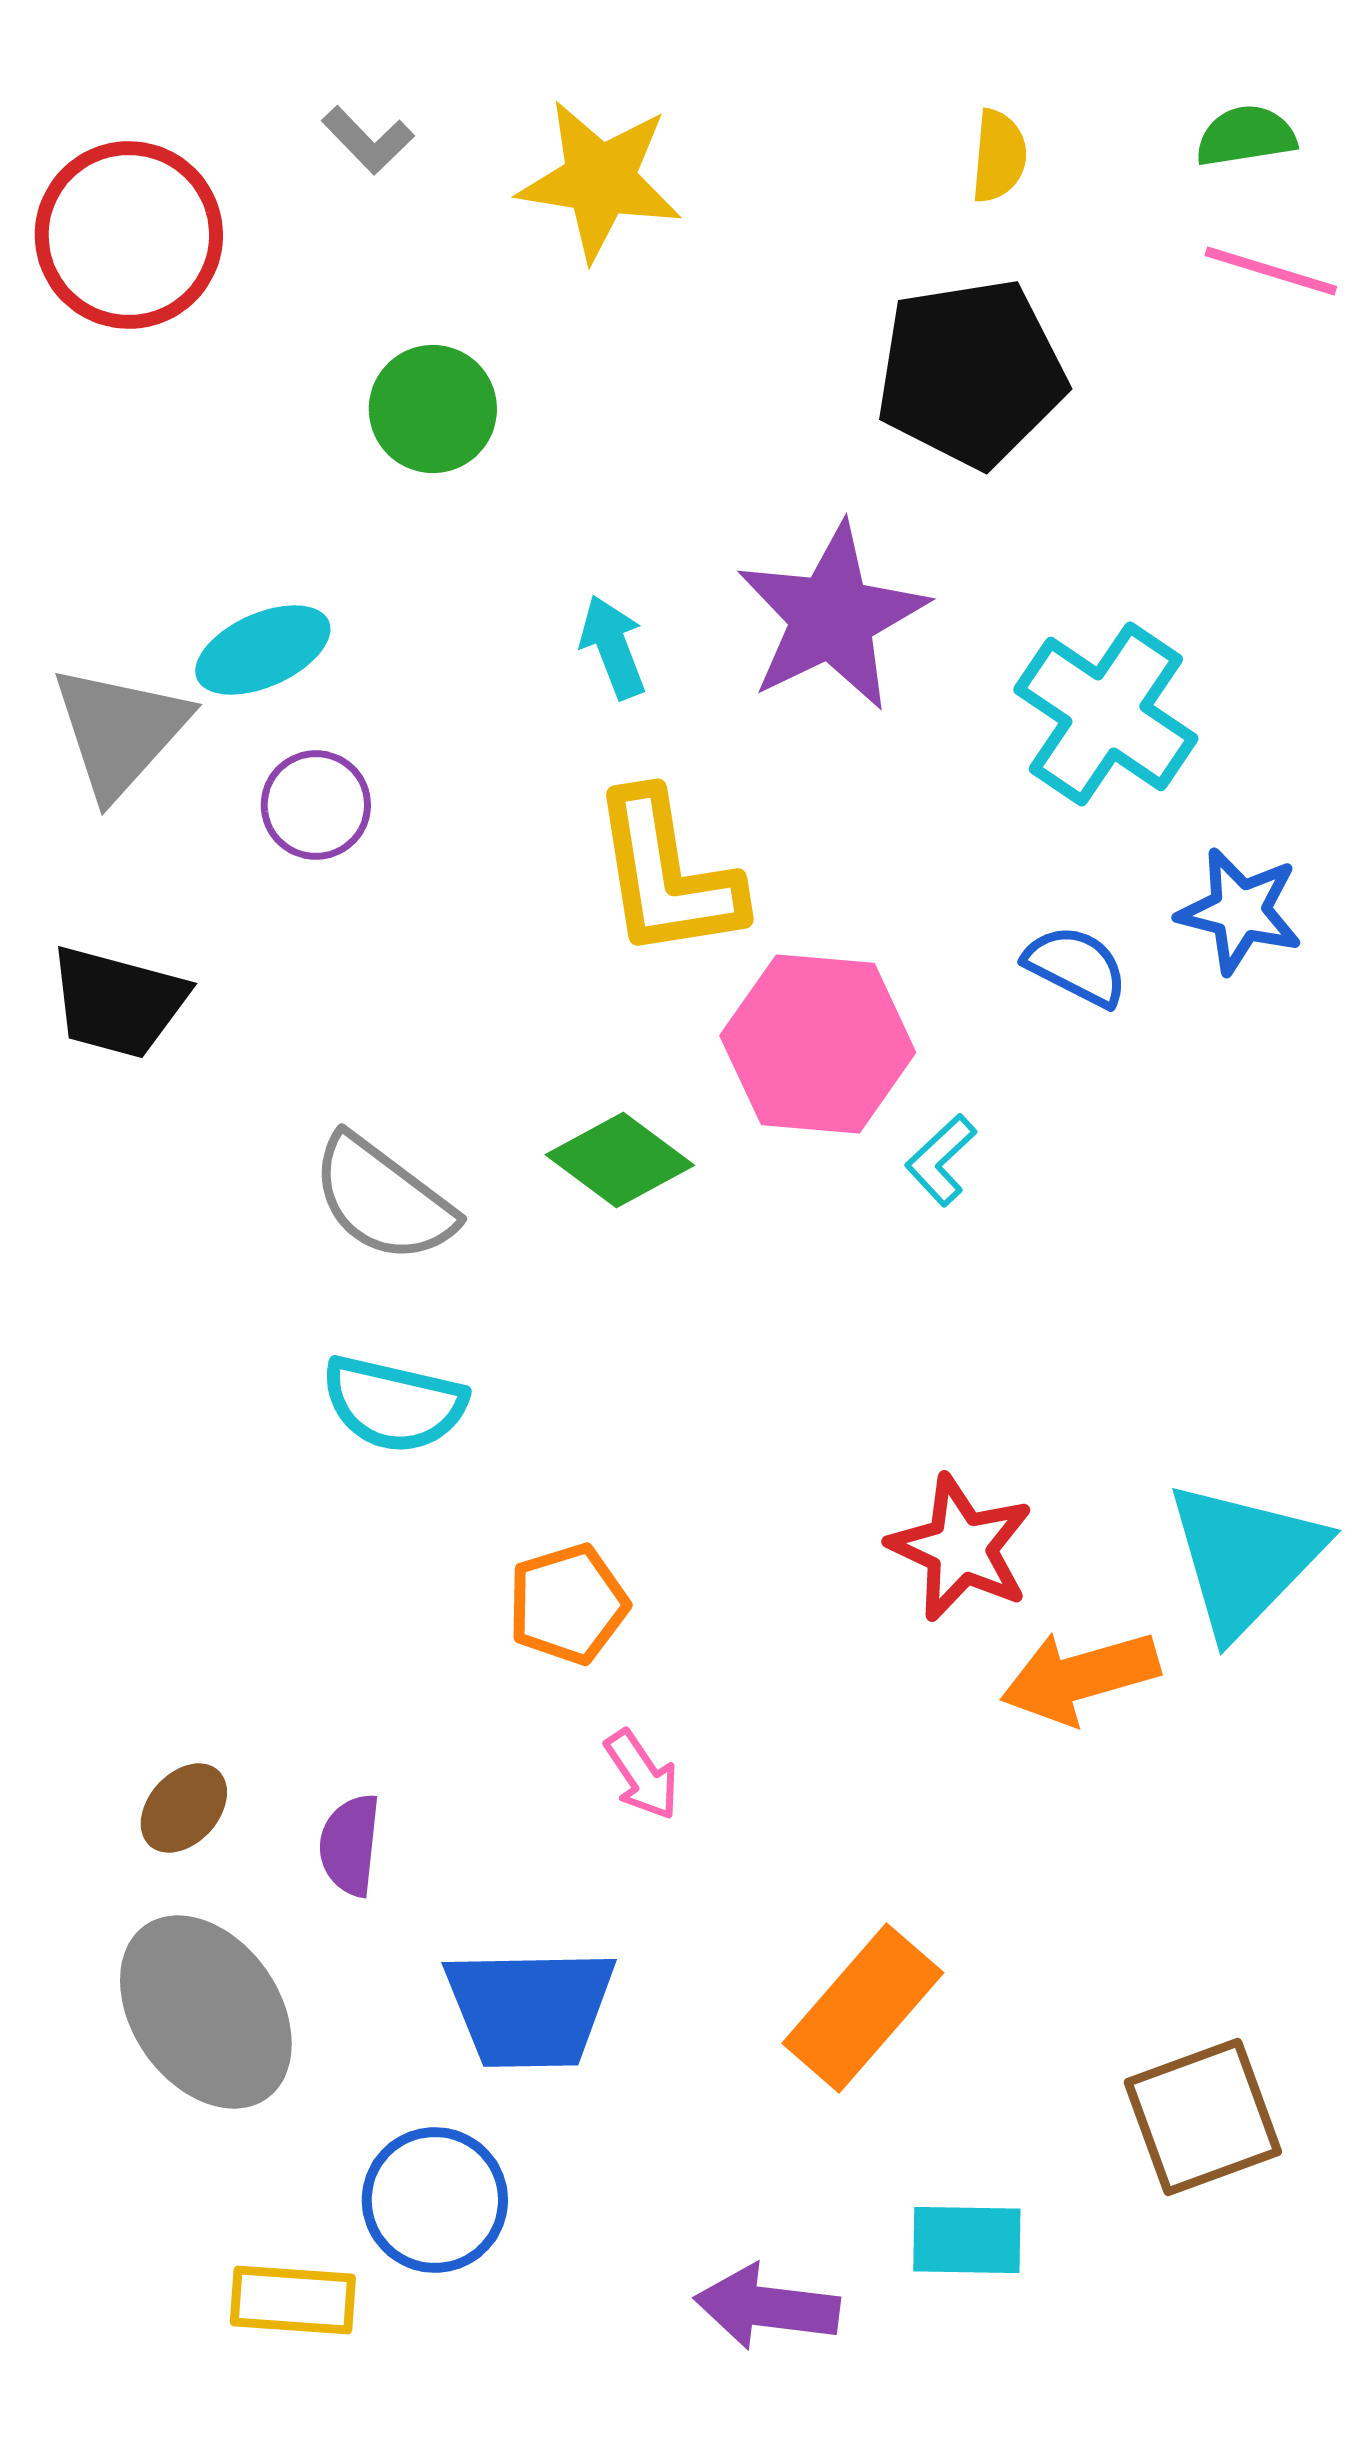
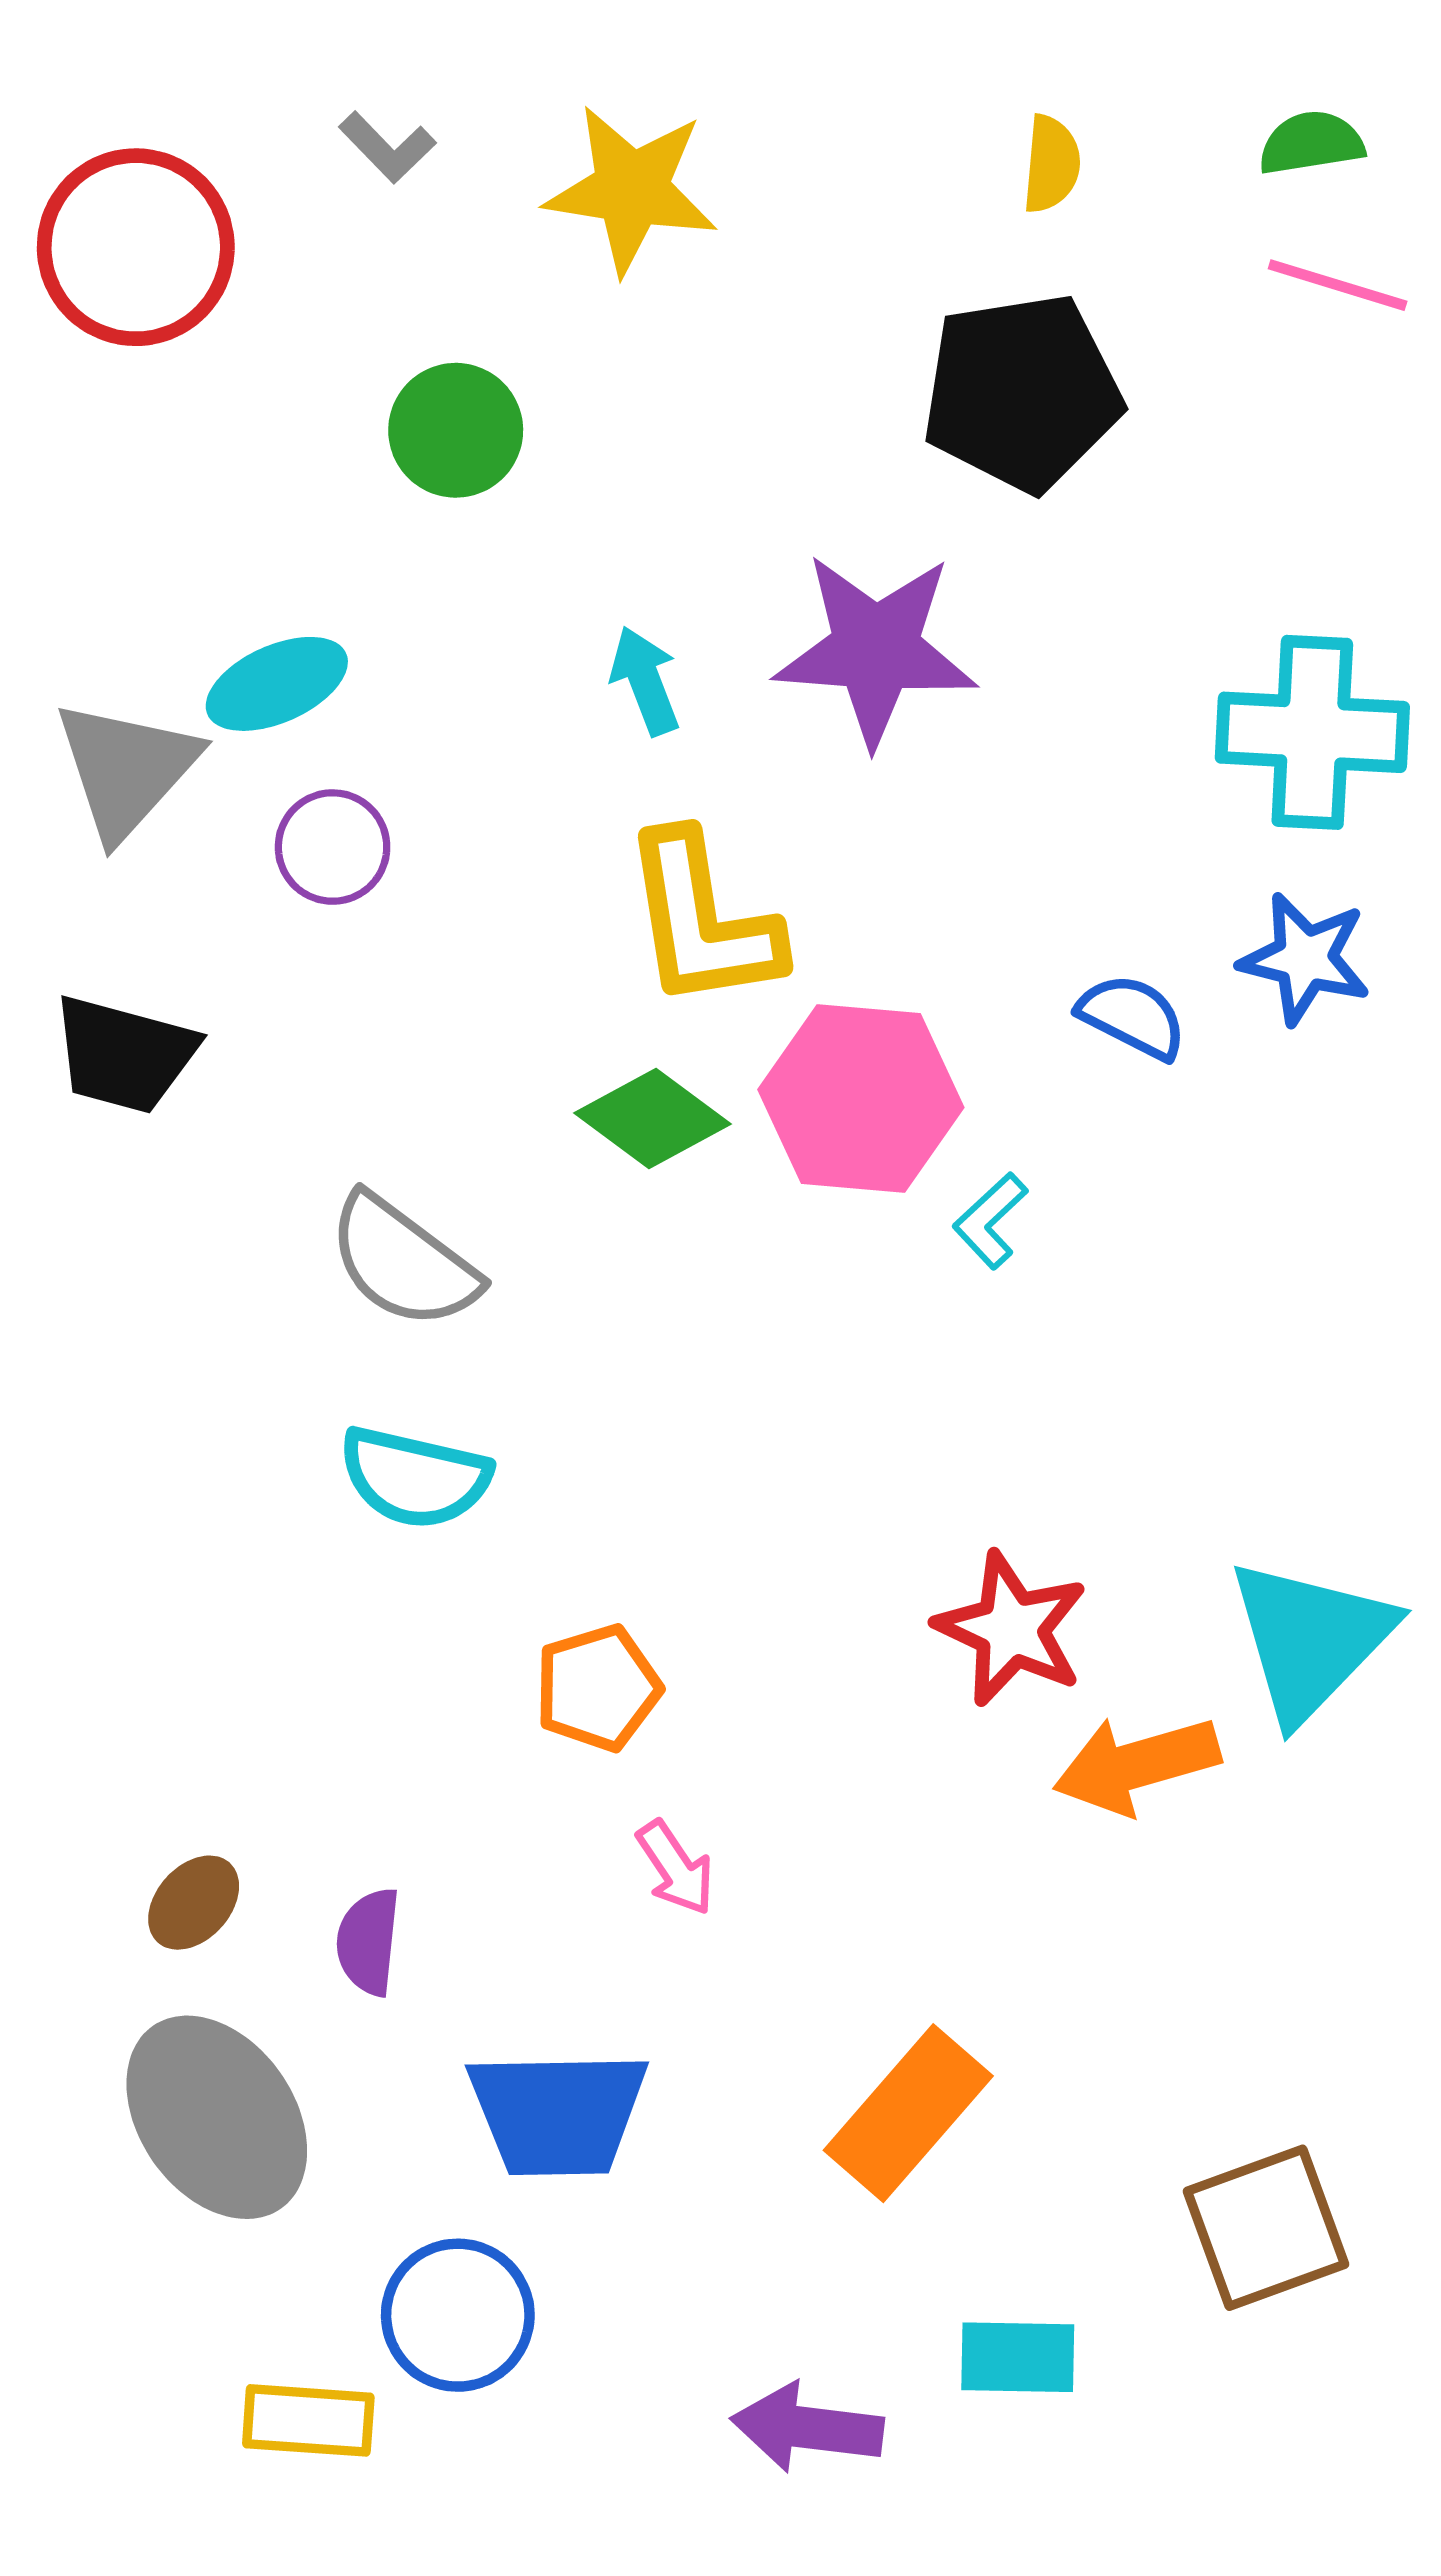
purple star: (832, 617) -> (876, 649), turned 30
cyan cross: (1106, 714) -> (1312, 732), moved, turned -31
green diamond: (620, 1160) -> (652, 1119), moved

